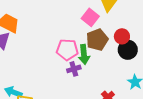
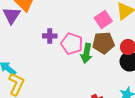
purple cross: (74, 69) -> (50, 36), moved

